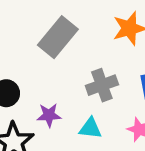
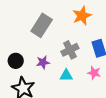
purple star: (49, 115) -> (43, 62), moved

